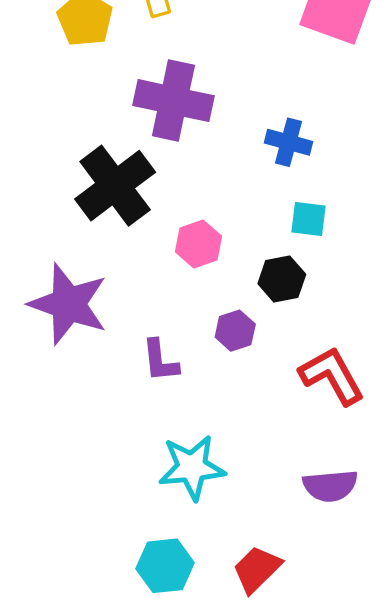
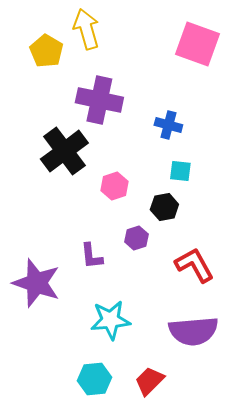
purple star: (68, 304) -> (36, 283), moved
purple semicircle: (330, 486) -> (193, 331), size x1.5

